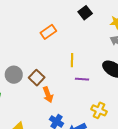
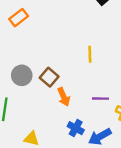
orange rectangle: (48, 32) -> (19, 18), moved
purple line: (82, 79) -> (101, 99), moved

